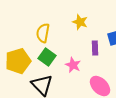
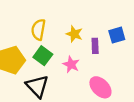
yellow star: (80, 22) -> (74, 34), moved

